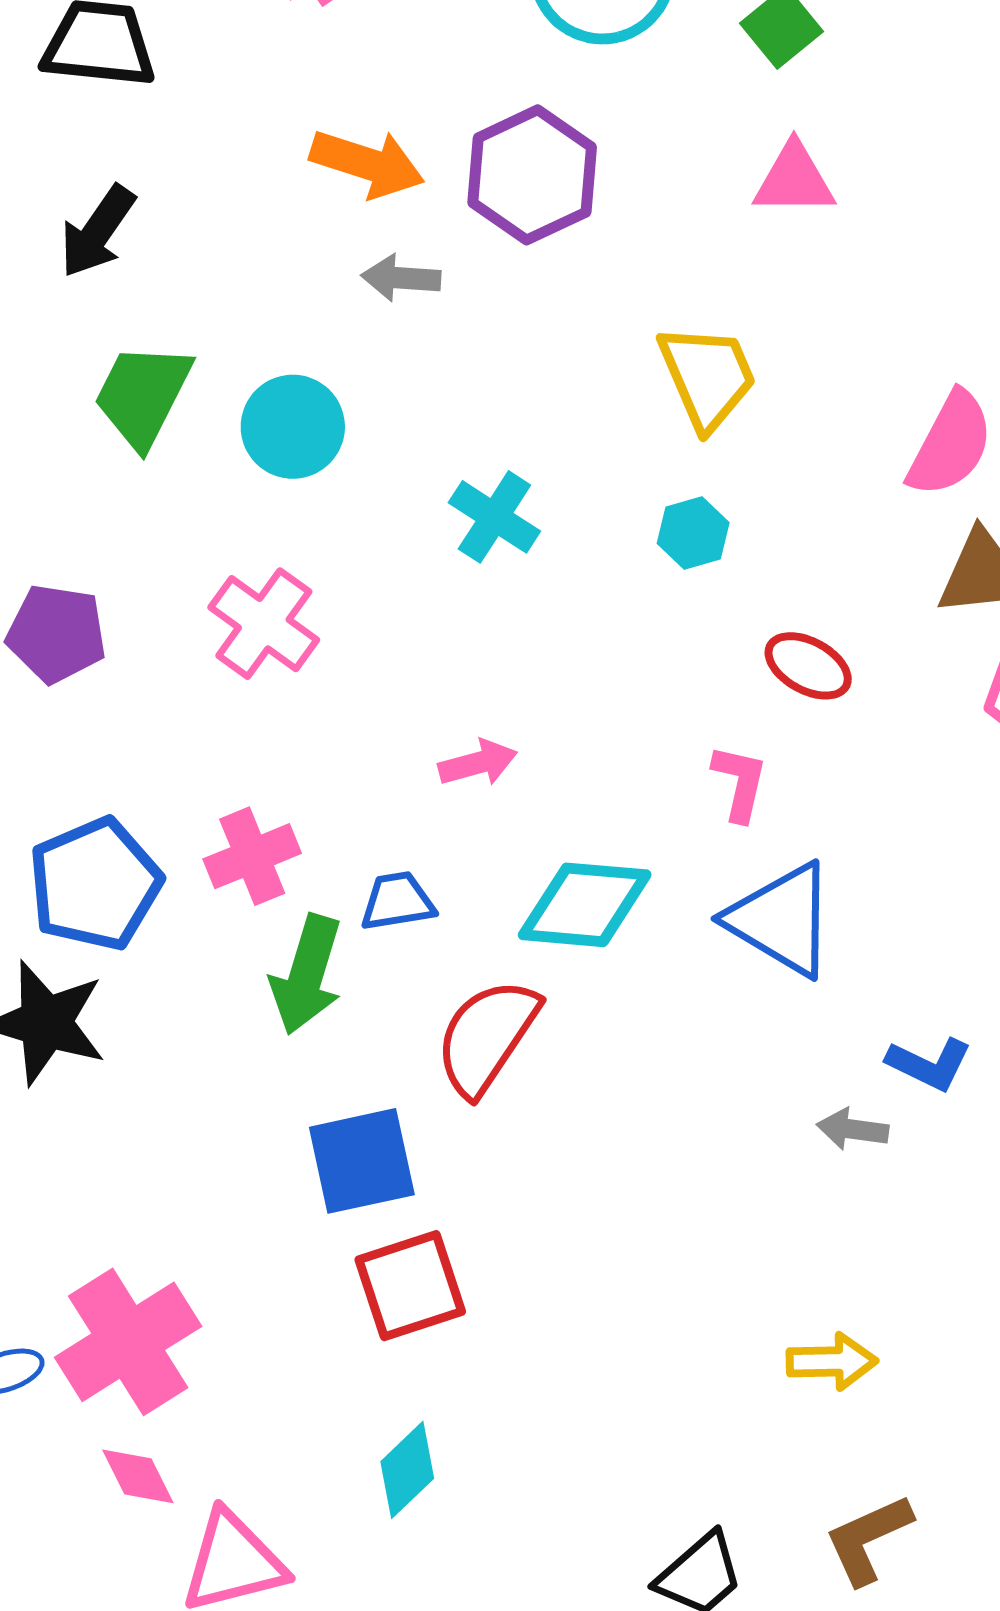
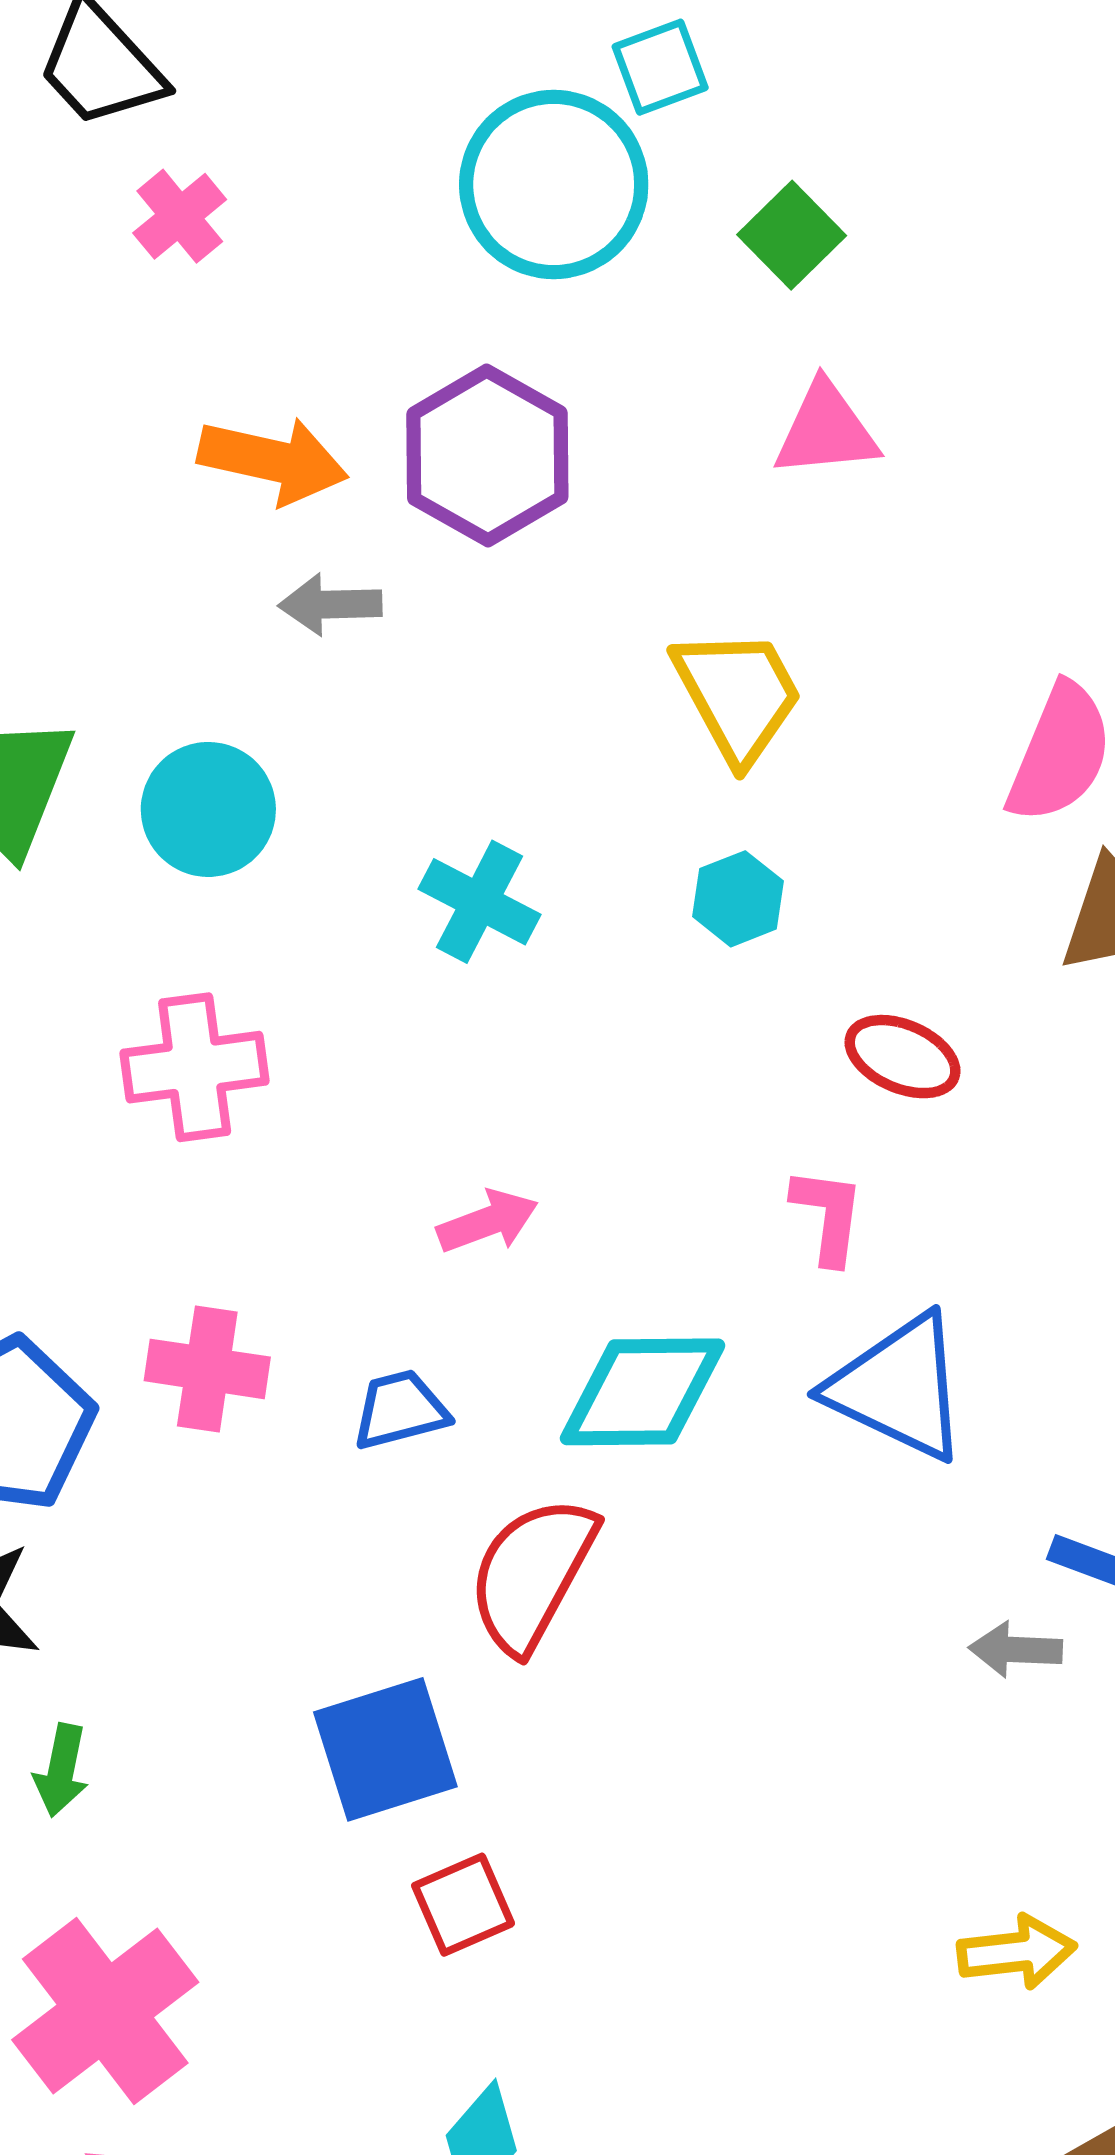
pink cross: (264, 624) -> (195, 1067), turned -38
pink cross: (252, 856) -> (207, 1369), turned 36
green arrow: (307, 975) -> (61, 1770), moved, size x0.6
red square: (410, 1286) -> (463, 1905), size x0.7

